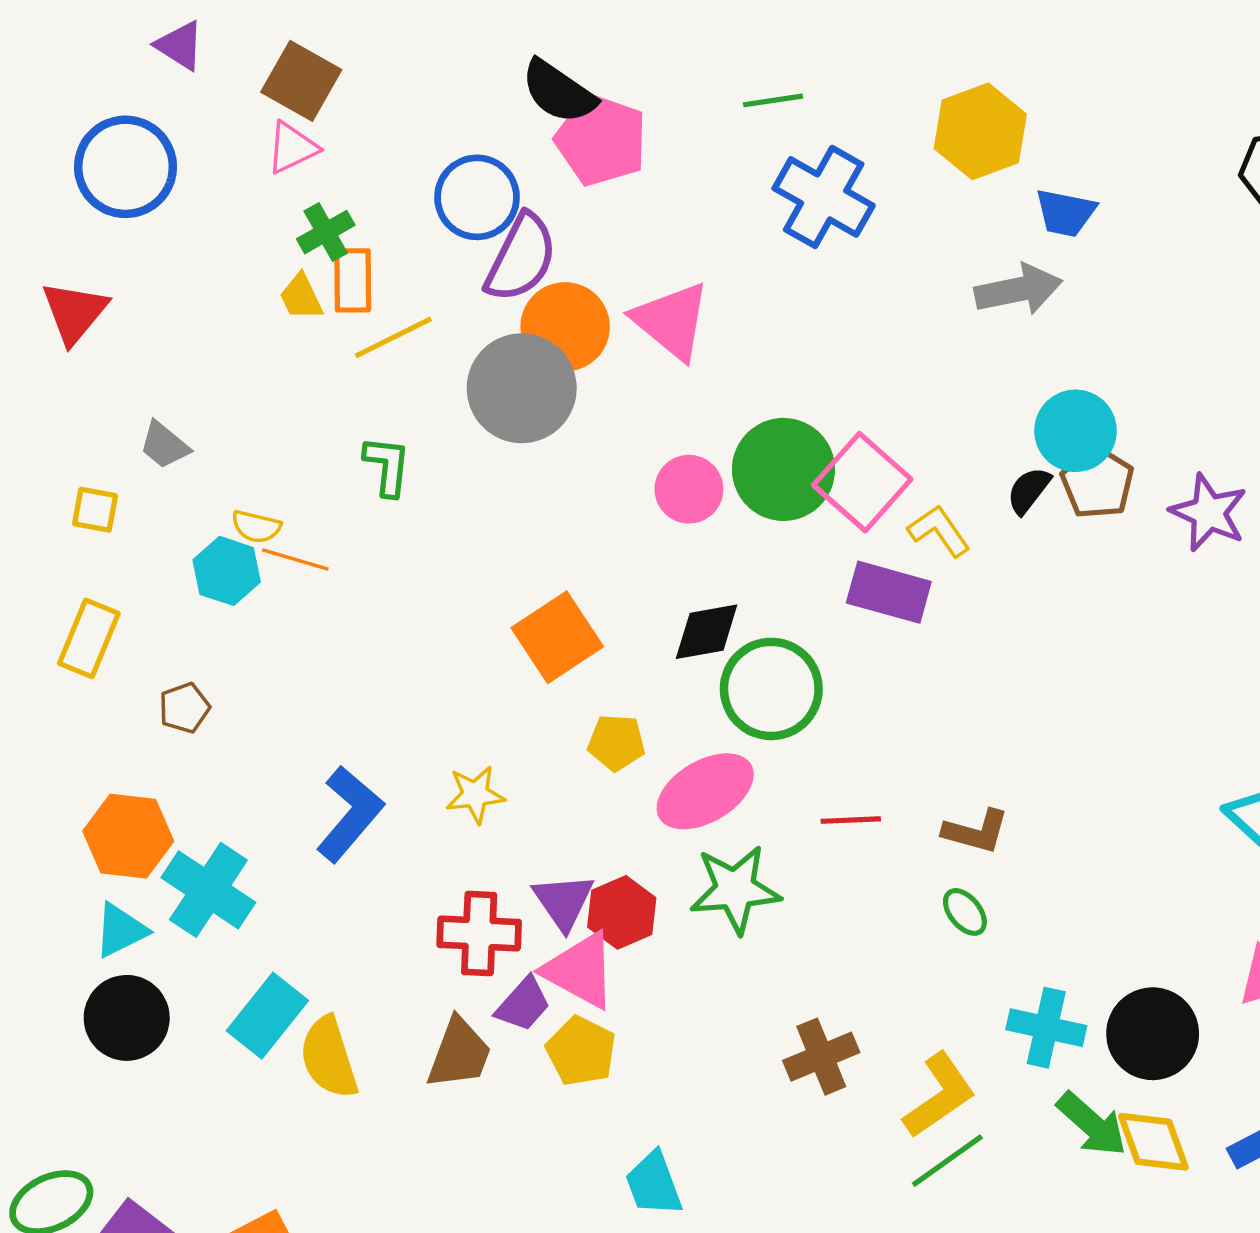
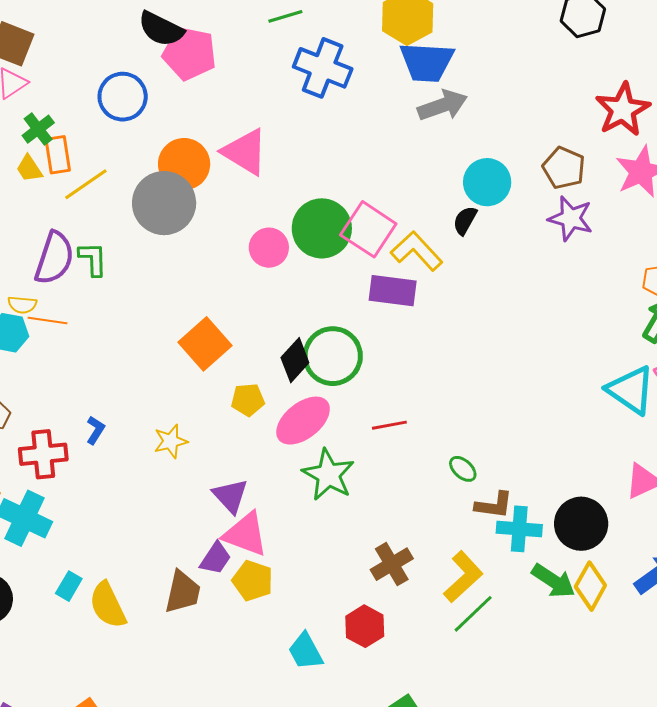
blue trapezoid: (1065, 213) -> (427, 62), moved, size x1.5
purple semicircle: (521, 258) -> (54, 258), moved
brown pentagon: (1097, 482) -> (564, 168), moved
yellow L-shape: (939, 531) -> (417, 251), size x1.4
black diamond: (707, 632) -> (295, 360), moved, turned -30
blue L-shape: (350, 814) -> (95, 430), moved, size x0.5
brown L-shape: (976, 831) -> (494, 505), moved
green star: (735, 889) -> (328, 475), turned -30
red hexagon: (622, 912) -> (365, 626), moved
red cross: (479, 933) -> (43, 454), moved
cyan rectangle: (267, 1016) -> (69, 586), size x0.6
yellow diamond: (1153, 1142) -> (590, 586), turned 57

